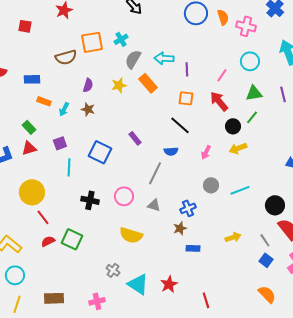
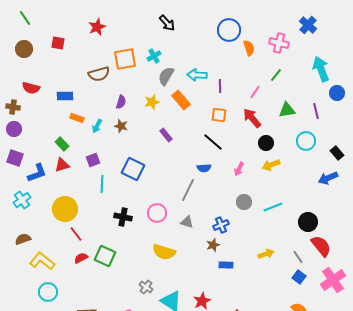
orange semicircle: (223, 17) -> (249, 48), moved
cyan circle: (250, 61) -> (306, 141), moved
green line: (252, 117) -> (276, 75), moved
purple rectangle: (135, 138) -> (166, 135), moved

